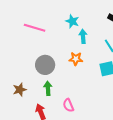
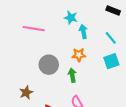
green arrow: (48, 88) -> (72, 75), moved

